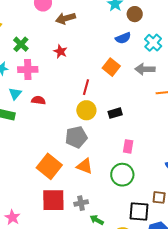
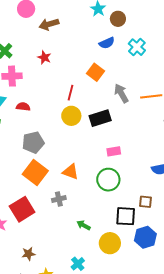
gray arrow: (145, 69) -> (121, 93), moved, turned 60
black rectangle: (115, 113) -> (100, 118), size x1.5
gray pentagon: (76, 137) -> (33, 142), moved
pink rectangle: (128, 146) -> (114, 151), turned 72
red square: (53, 200) -> (22, 209), moved, turned -30
gray cross: (81, 203) -> (59, 199), moved

